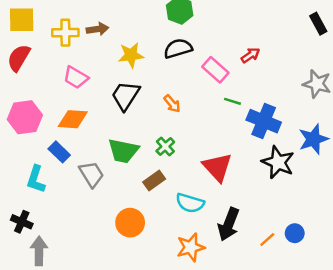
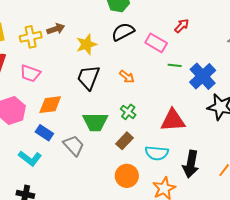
pink trapezoid: (76, 77) -> (30, 73), moved
blue cross: (264, 121) -> (203, 76), turned 36
red triangle: (217, 167) -> (173, 120), turned -40
cyan L-shape: (36, 179) -> (30, 158), turned -60
orange circle: (130, 223) -> (127, 176), moved

